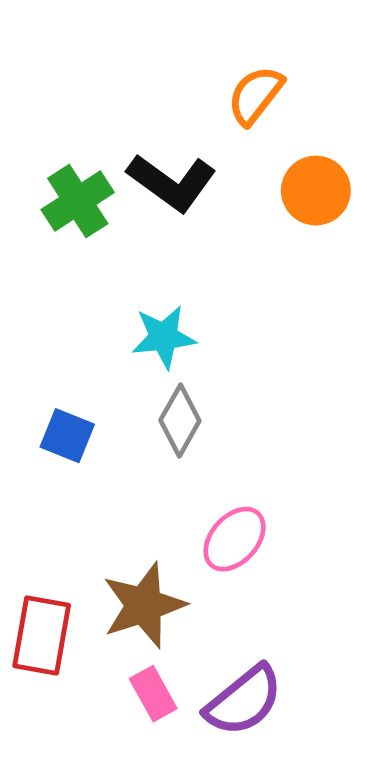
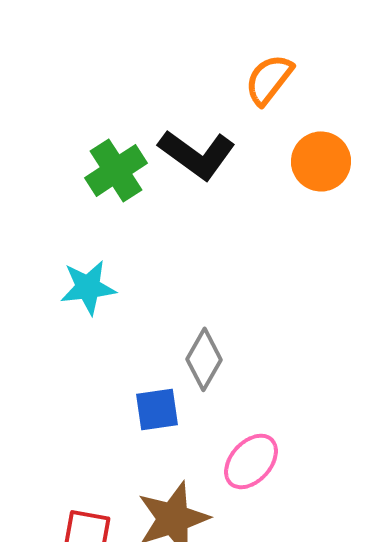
cyan star: (164, 337) -> (88, 287), moved
blue square: (67, 436) -> (157, 409), moved, turned -30

